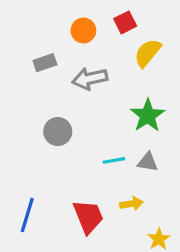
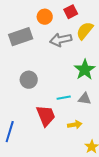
gray rectangle: (45, 63) -> (21, 37), size x1.6
gray arrow: (90, 79) -> (61, 40), moved
red trapezoid: (88, 217) -> (46, 116), moved

